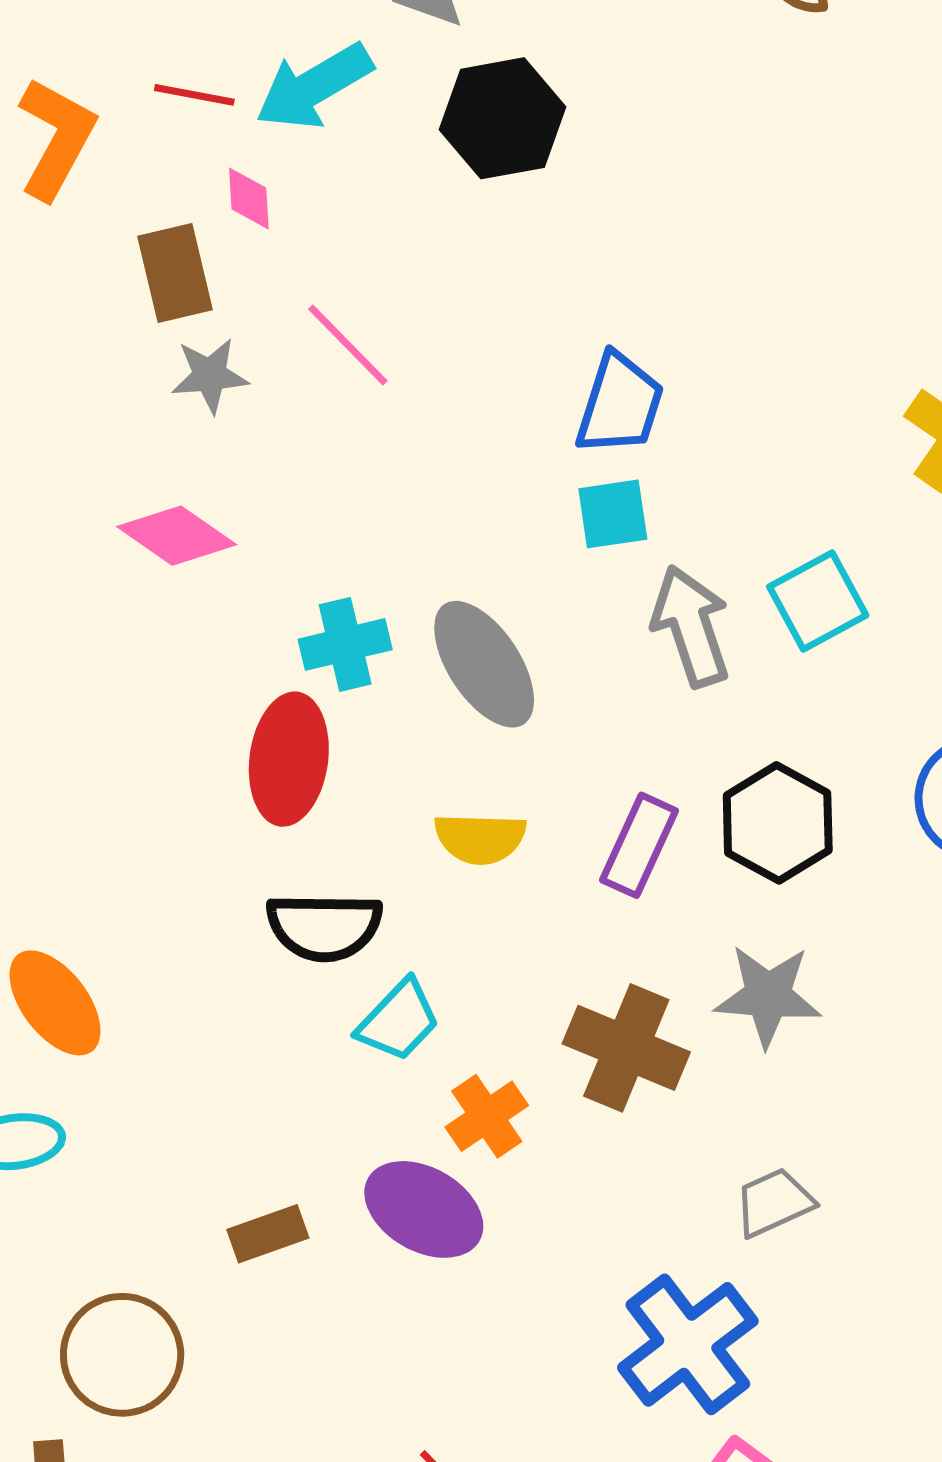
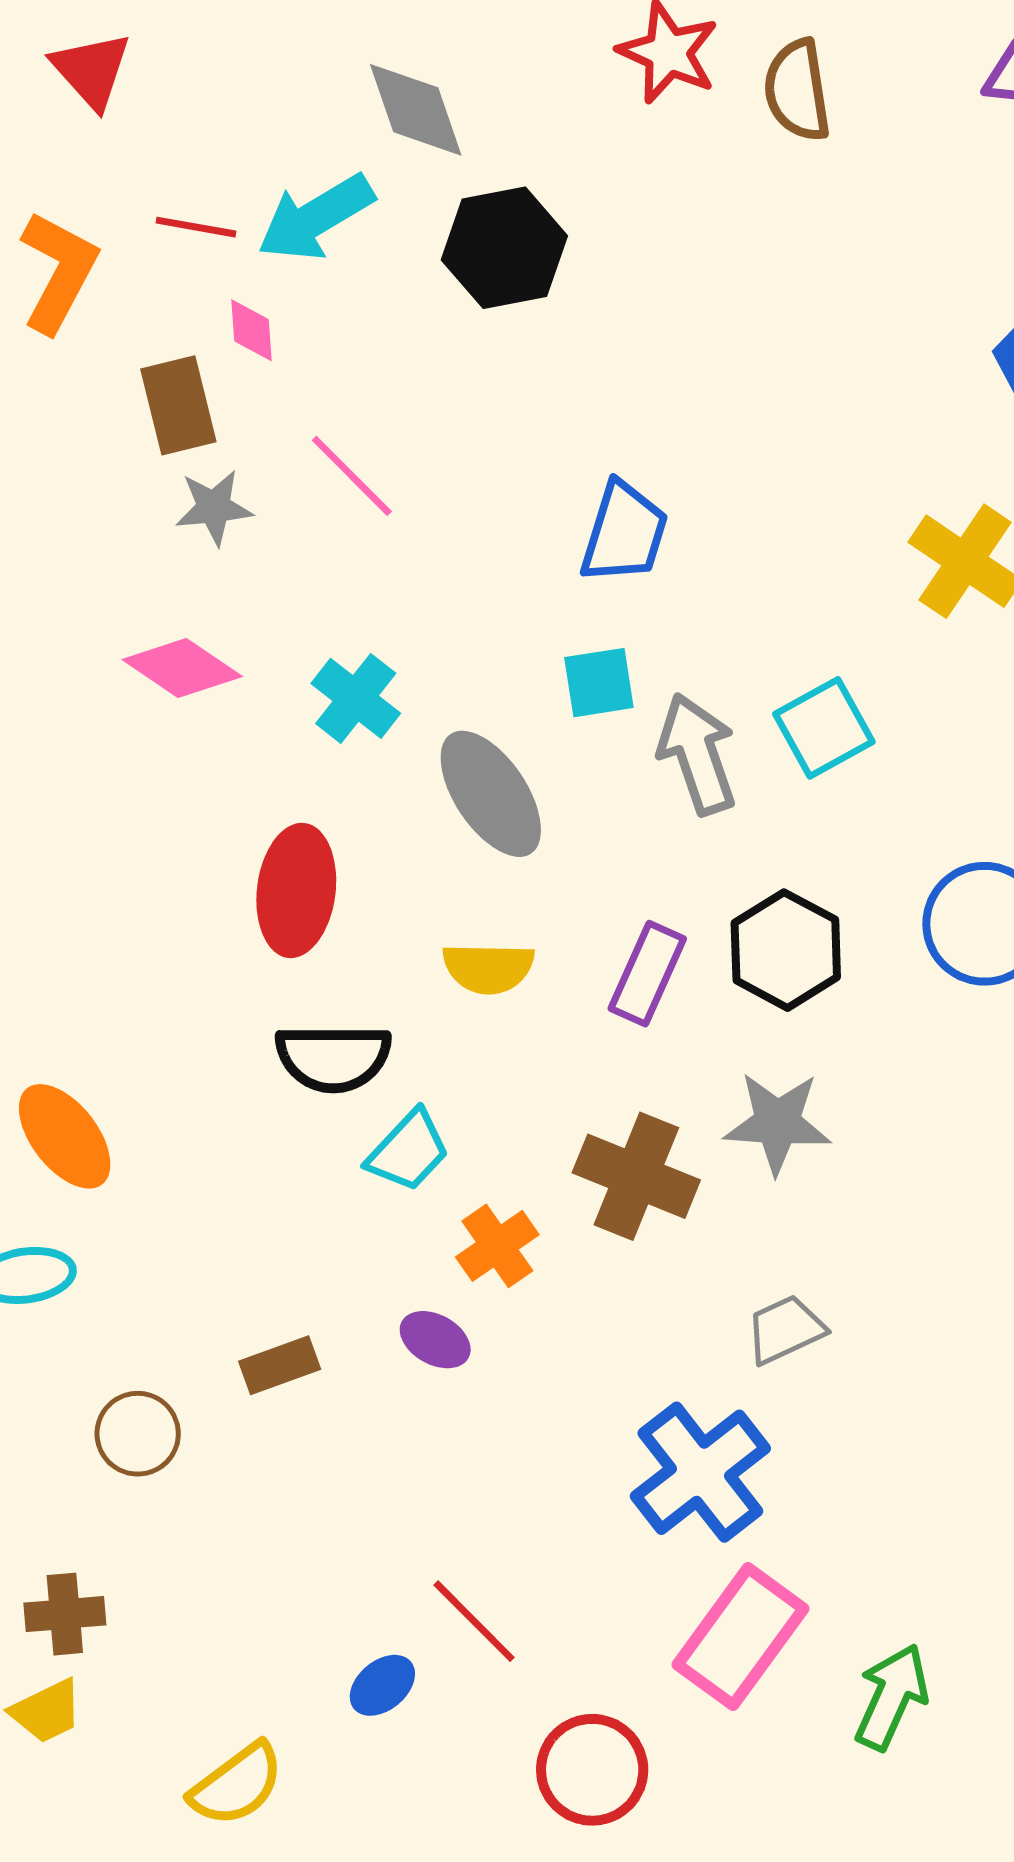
cyan square: (613, 514) -> (599, 683), moved
cyan cross: (345, 644) -> (356, 698), moved, turned -38
purple ellipse: (424, 1209) -> (435, 1340), size x0.6
brown circle: (122, 1355) -> (138, 1434), moved, size x0.7

